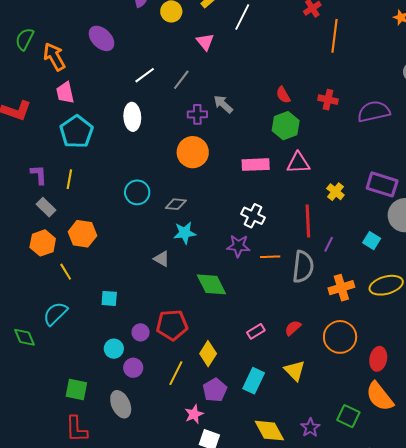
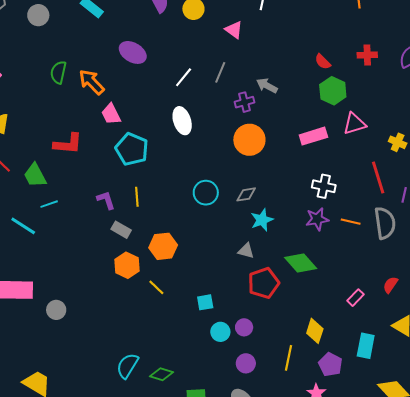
orange line: (270, 257) -> (351, 222), turned 30
cyan semicircle: (55, 314) -> (127, 366), moved
red pentagon: (172, 325) -> (264, 283), moved
green diamond: (25, 337) -> (162, 374), moved, turned -35
cyan circle: (114, 349) -> (220, 332), moved

